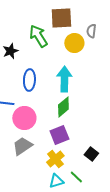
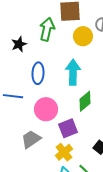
green arrow: (38, 36) -> (47, 29), turned 45
green diamond: (63, 107) -> (85, 101), moved
pink circle: (24, 118) -> (46, 109), moved

